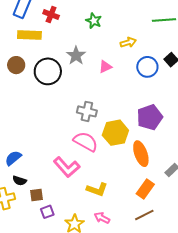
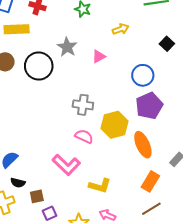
blue circle: (147, 67) -> (143, 75), moved
pink semicircle: (86, 141) -> (84, 136), size x0.7

